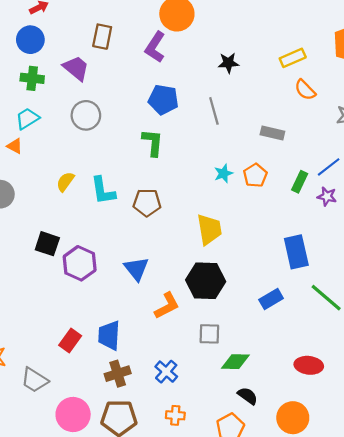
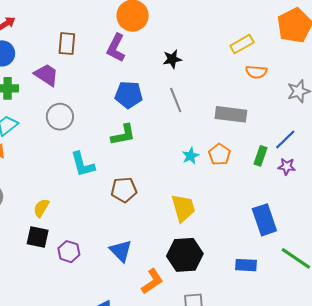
black star: (228, 63) -> (172, 59), moved
orange semicircle: (305, 90) -> (256, 72), turned -35
gray rectangle: (272, 133) -> (231, 114), size x1.4
green L-shape: (153, 143) -> (123, 135), turned 80
yellow semicircle: (65, 182) -> (41, 208), moved
cyan L-shape: (103, 191) -> (83, 164), moved
purple hexagon: (80, 263) -> (69, 252), size x0.7
blue rectangle: (271, 299) -> (246, 265), turned 40

